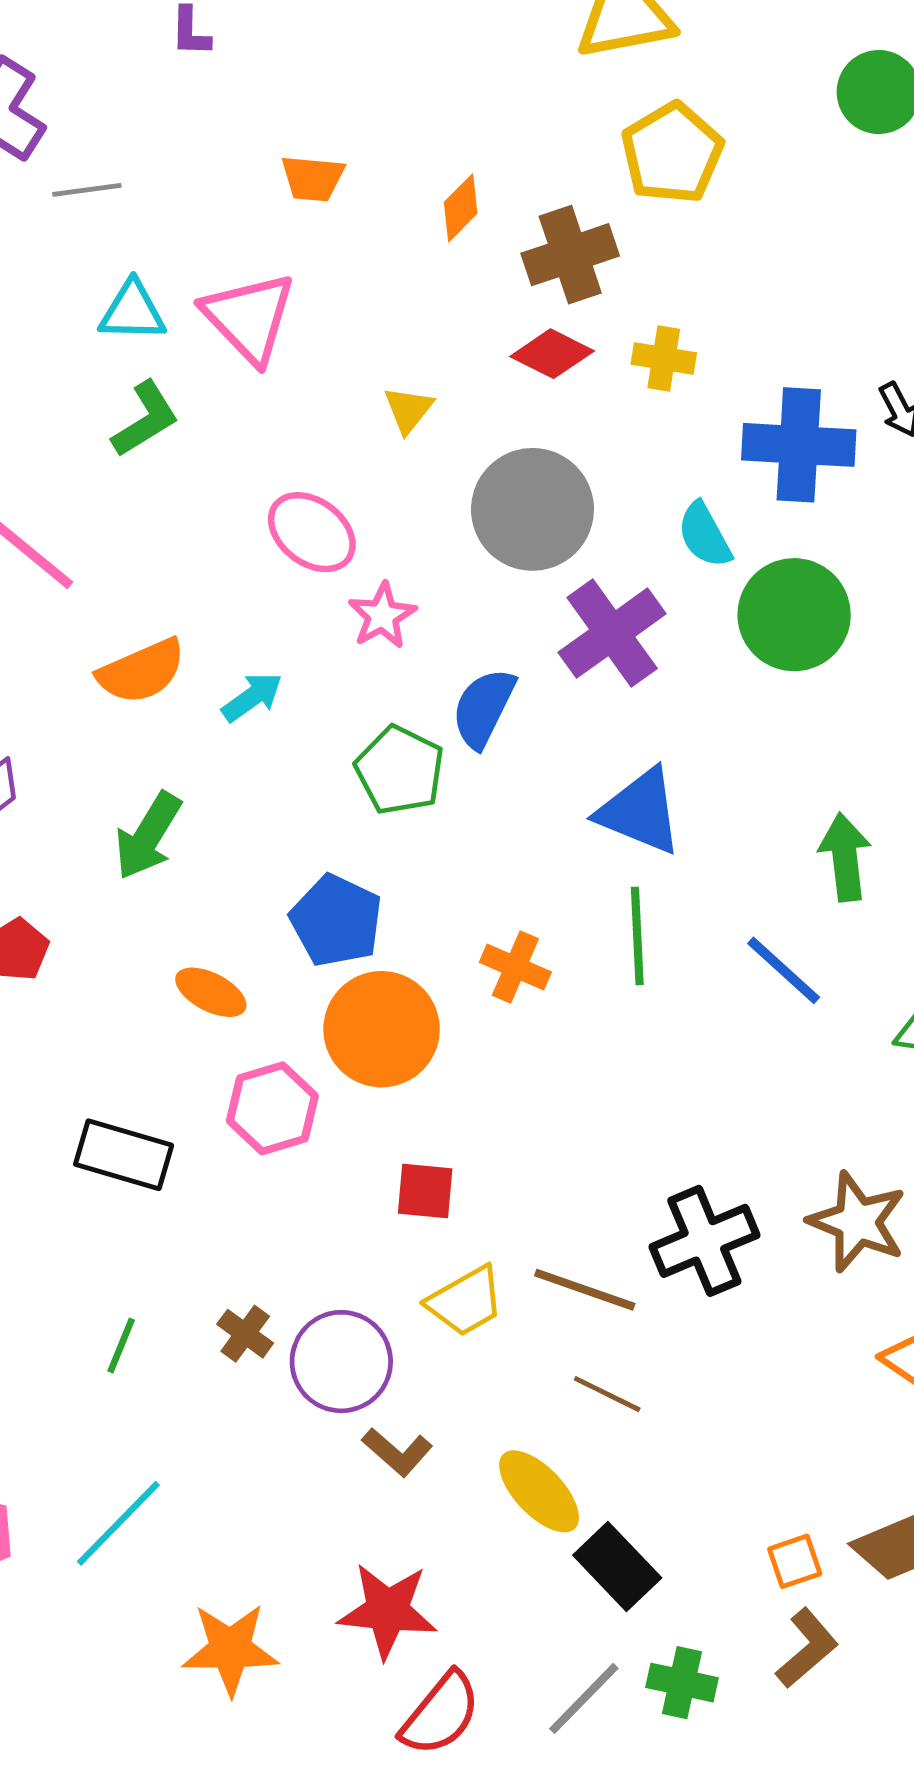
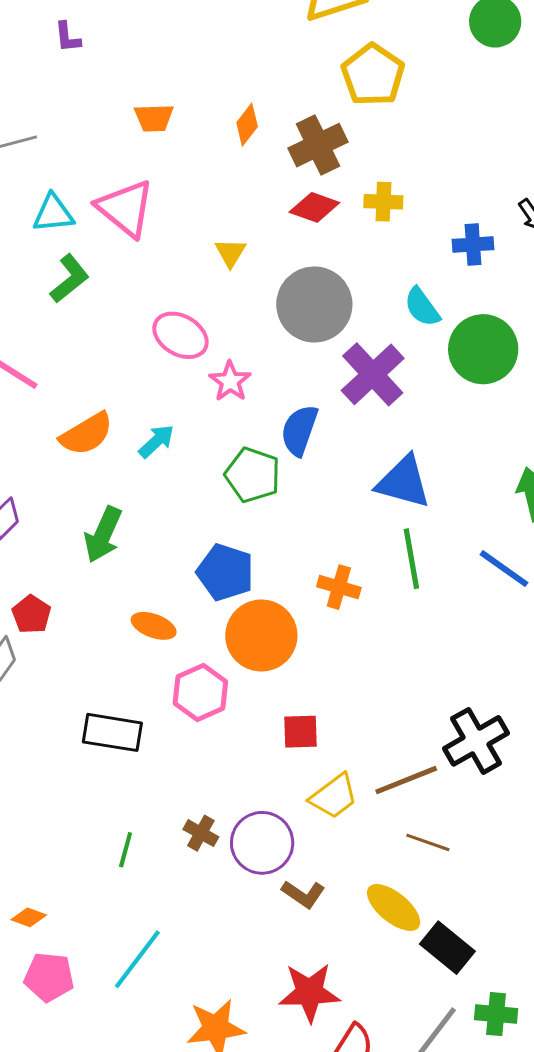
blue cross: (799, 445) -> (473, 245), size x0.6
brown line: (585, 1290) -> (406, 780), turned -34

